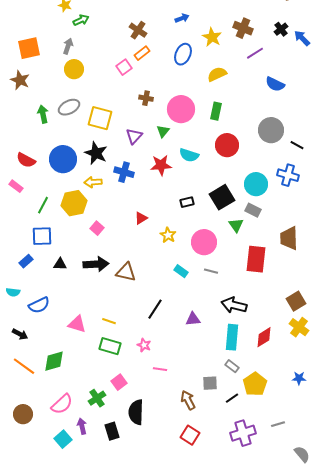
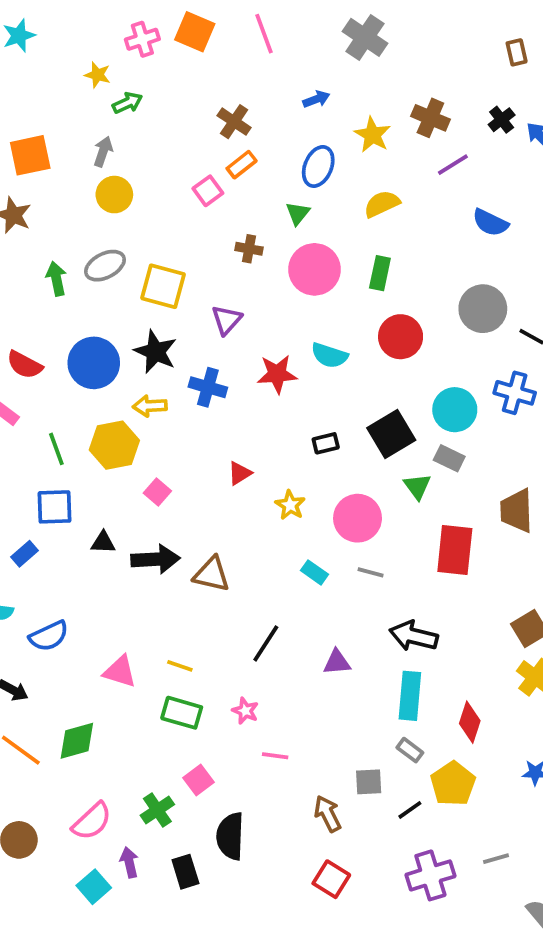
green triangle: (163, 131) -> (298, 213), moved
green line: (43, 205) -> (56, 449), turned -48
black triangle: (60, 264) -> (103, 542), moved
red diamond: (264, 337) -> (470, 722), moved, turned -40

